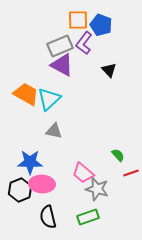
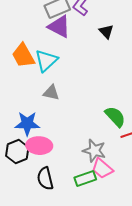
orange trapezoid: (26, 94) -> (23, 56), turned -148
green semicircle: (118, 155) -> (115, 117), size x1.6
pink trapezoid: (83, 173) -> (102, 169), moved

